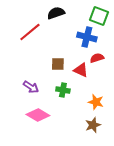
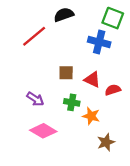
red semicircle: (97, 58) -> (113, 90), moved
orange star: (96, 102) -> (91, 116), moved

